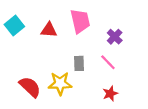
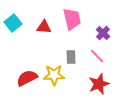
red semicircle: (30, 87) -> (27, 78), turned -70
red star: (110, 93) -> (99, 84), size x1.5

